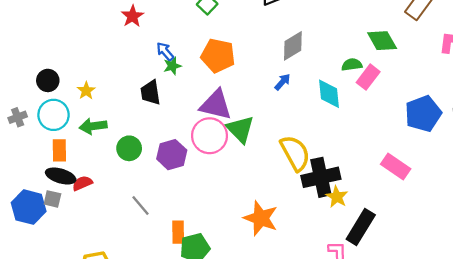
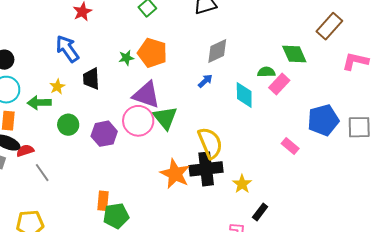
blue arrow: (165, 51) -> (67, 49), moved, size x1.6
green star: (172, 66) -> (126, 58), moved
yellow star: (86, 91) -> (57, 87), moved
pink rectangle: (396, 166) -> (290, 146), moved, size x0.7
black cross: (321, 177) -> (206, 169), moved
gray line: (141, 205) -> (42, 173), moved
orange star: (261, 218) -> (175, 174), moved
black rectangle: (361, 227) -> (260, 212), size x0.6

